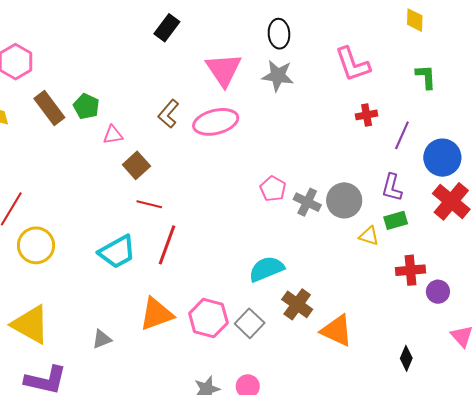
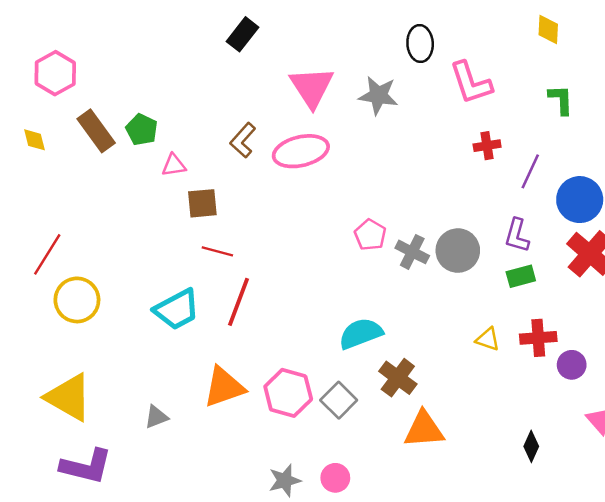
black ellipse: (279, 34) -> (420, 44), moved
brown square: (136, 165) -> (202, 203), turned 36
yellow triangle: (369, 236) -> (488, 339), moved
orange triangle: (337, 331) -> (424, 429), moved, turned -30

